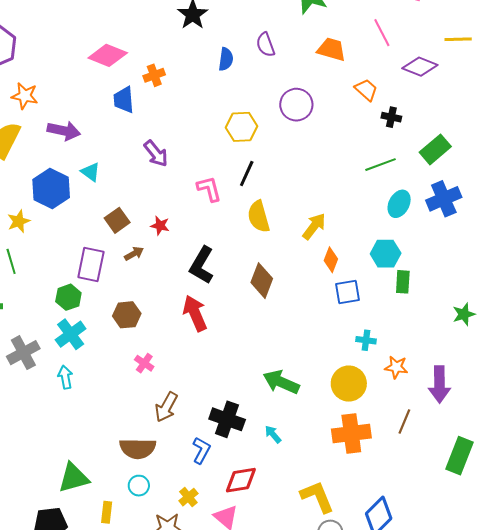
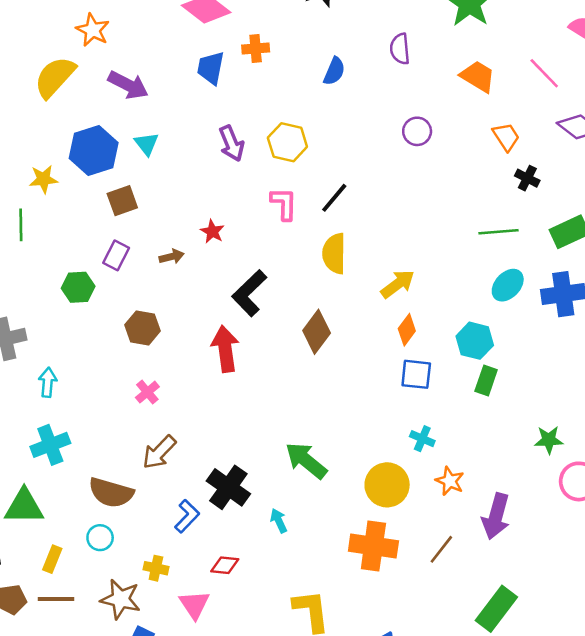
pink line: (382, 33) -> (544, 73), turned -32
blue semicircle: (226, 59) -> (334, 71), moved
purple circle: (296, 105) -> (417, 131), size x0.7
yellow hexagon: (242, 127) -> (287, 142), moved
brown square: (117, 220) -> (122, 201), moved
purple rectangle: (91, 265) -> (116, 255), size x0.7
cyan cross: (71, 334) -> (50, 445), moved
red diamond: (241, 480) -> (225, 565), size x0.7
yellow cross: (188, 497) -> (156, 568), turned 36

